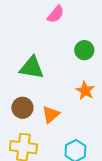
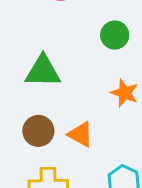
orange triangle: (51, 114) -> (81, 134), turned -42

